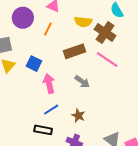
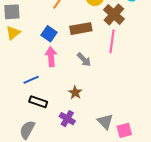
pink line: (107, 59) -> (112, 41), turned 55
blue square: (34, 64) -> (49, 34), moved
blue line: (51, 110) -> (31, 80), moved

